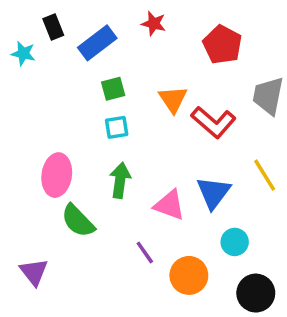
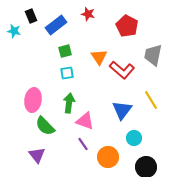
pink triangle: (169, 205) -> (85, 121), moved
purple triangle: (34, 272) -> (37, 155), moved

